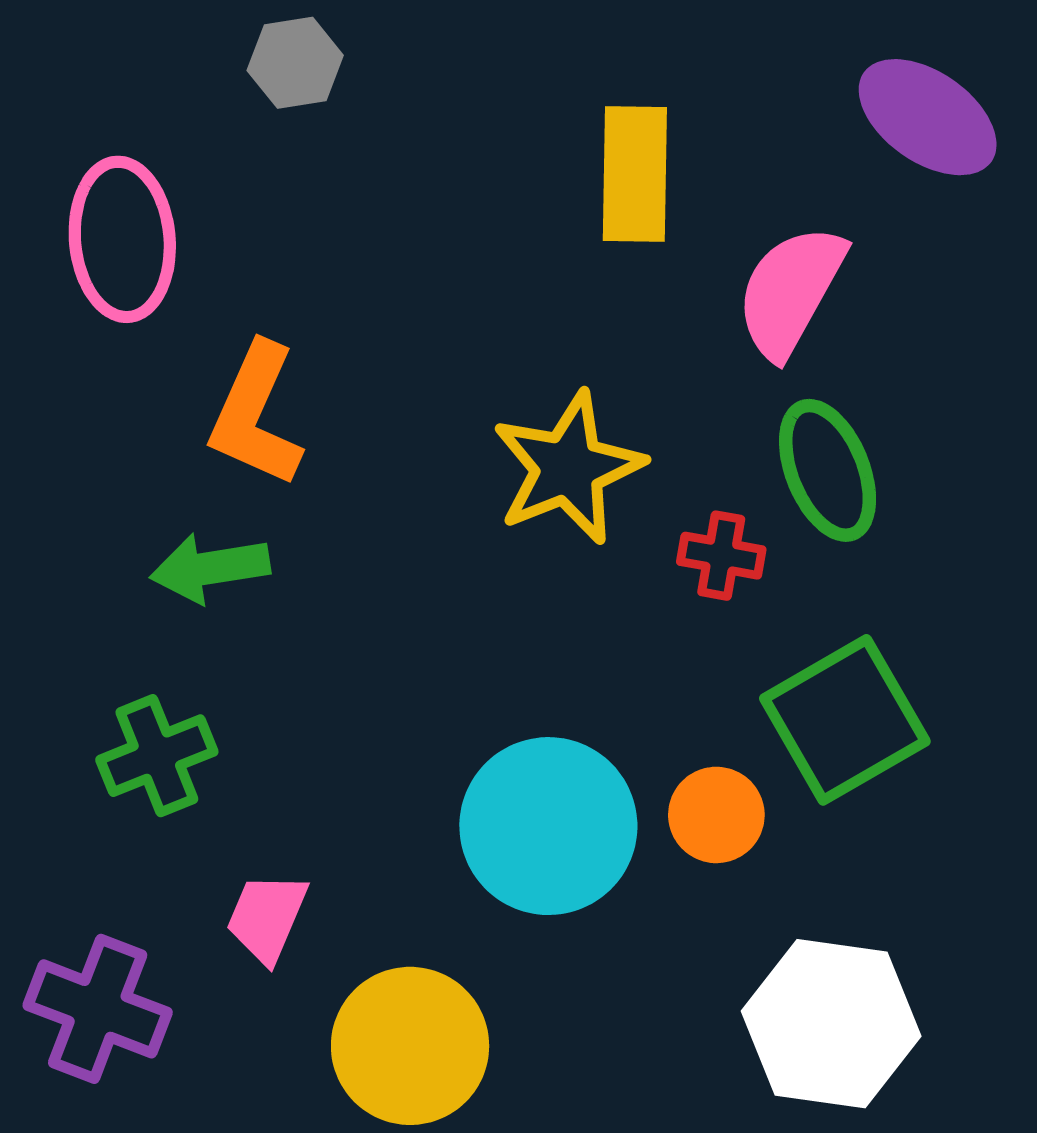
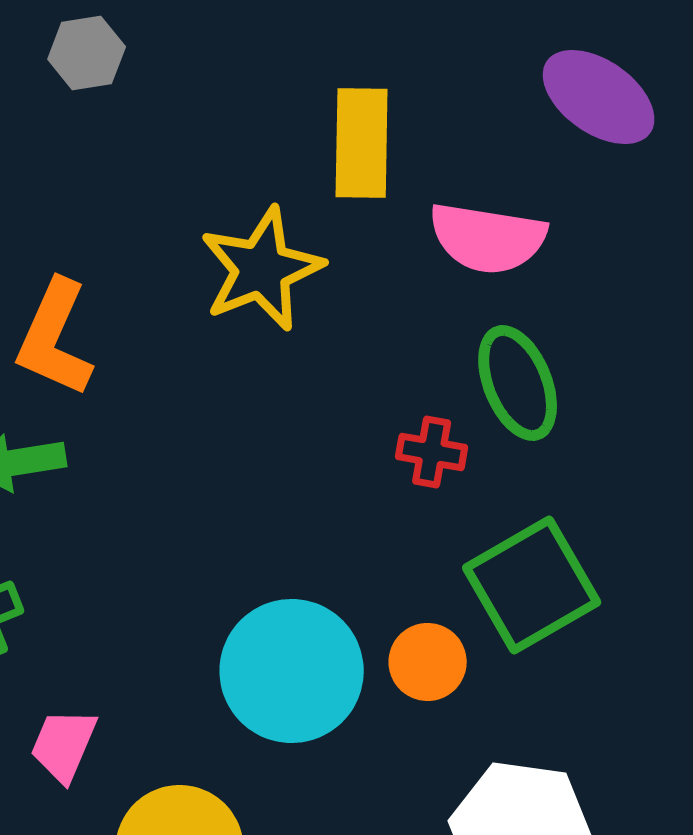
pink semicircle: (790, 291) -> (488, 238), turned -110
yellow star: (568, 468) -> (262, 269), moved

